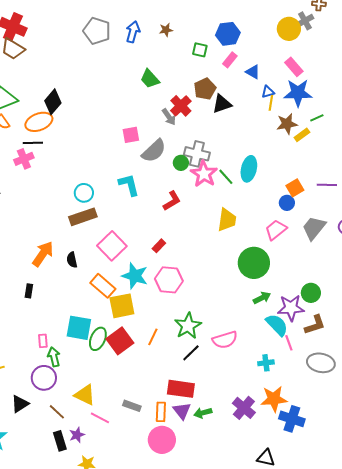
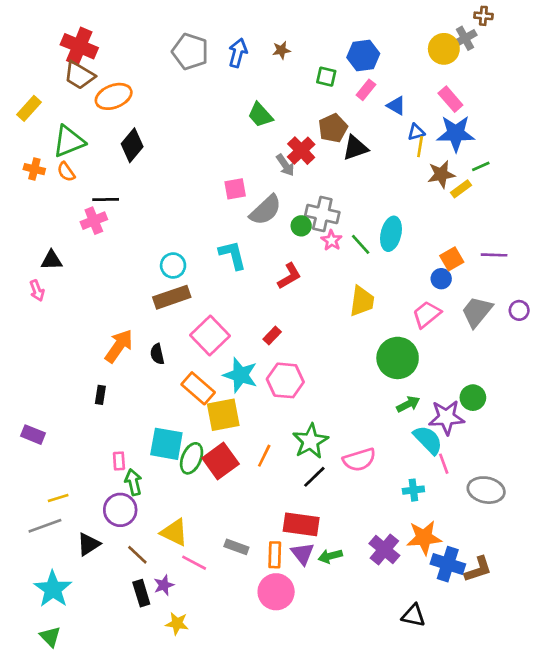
orange ellipse: (39, 122) -> (114, 96), moved
pink star: (204, 174) -> (332, 240), size x0.6
brown L-shape: (315, 325) -> (478, 569), moved

